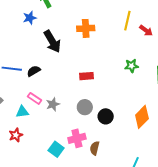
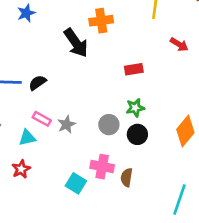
red arrow: (146, 31) -> (179, 44), moved
black arrow: (52, 41) -> (76, 43), moved
green star: (132, 66) -> (135, 108), moved
red rectangle: (86, 76) -> (134, 69), moved
pink cross: (77, 138) -> (102, 167), turned 30

